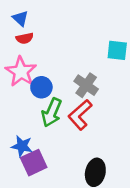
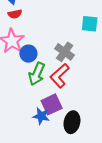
blue star: (22, 146) -> (41, 116), moved
purple square: (34, 163) -> (52, 104), moved

